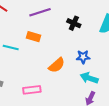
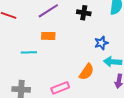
orange semicircle: (57, 65) -> (87, 72), moved

